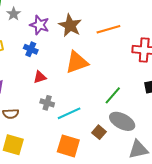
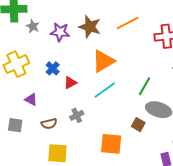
blue cross: (31, 49) -> (53, 68), moved, turned 32
gray cross: (47, 103) -> (77, 115), moved, turned -32
cyan line: (69, 113) -> (105, 90), moved

